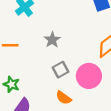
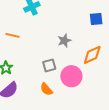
gray star: (52, 40) -> (64, 41), moved

